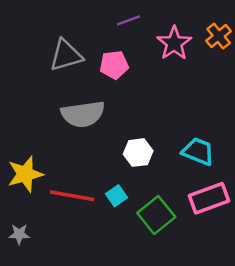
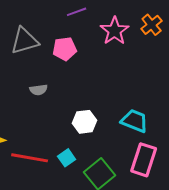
gray semicircle: (83, 114) -> (39, 90), size x0.5
pink rectangle: (209, 198) -> (144, 160), turned -52

